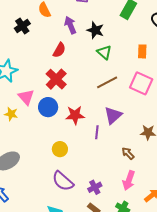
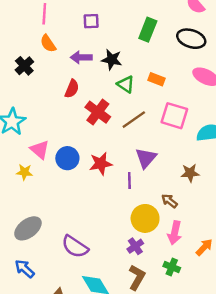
purple arrow: (70, 25) -> (81, 57), turned -60
orange rectangle: (142, 51) -> (156, 79), moved, turned -64
red cross: (56, 79) -> (98, 112), moved
yellow circle: (60, 149) -> (145, 218), moved, size x1.5
purple semicircle: (63, 181) -> (75, 247), moved

